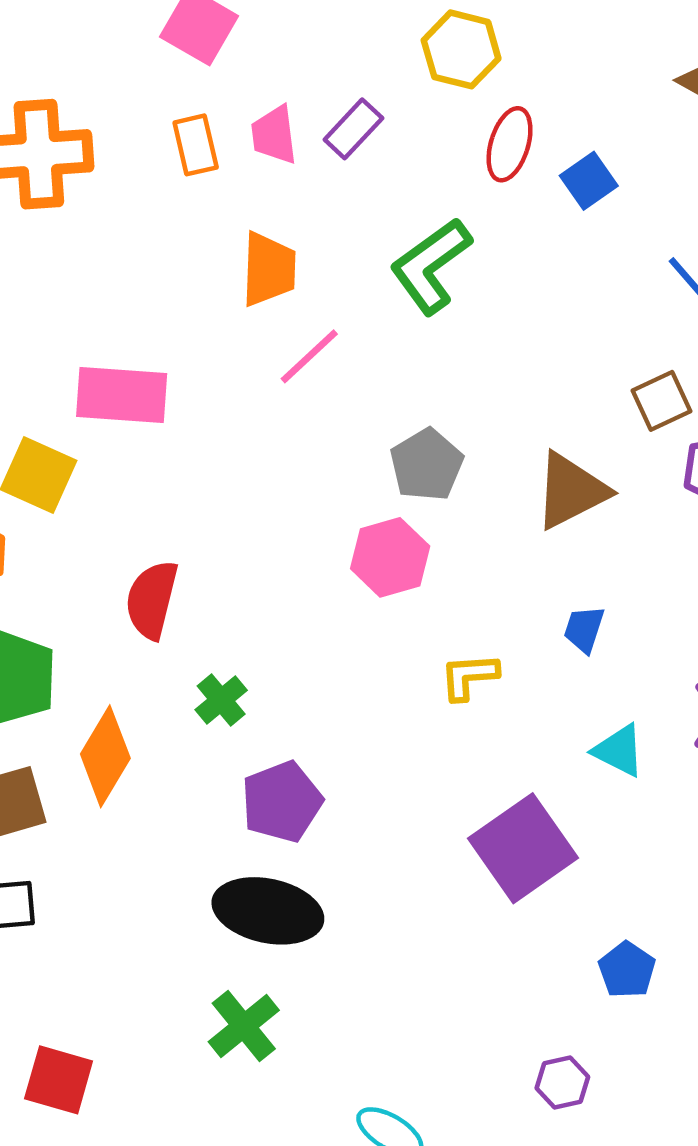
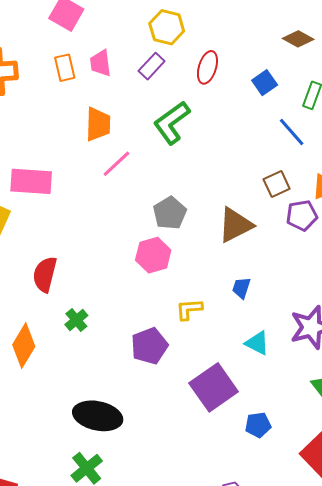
yellow hexagon: (461, 49) -> (167, 27), moved
purple rectangle: (353, 129) -> (152, 66), moved
blue square: (589, 181) -> (265, 83), moved
purple pentagon: (282, 802) -> (149, 346), moved
blue pentagon: (627, 970) -> (258, 425), moved, turned 30

